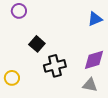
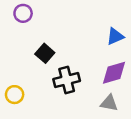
blue triangle: (95, 19) -> (115, 36), moved

